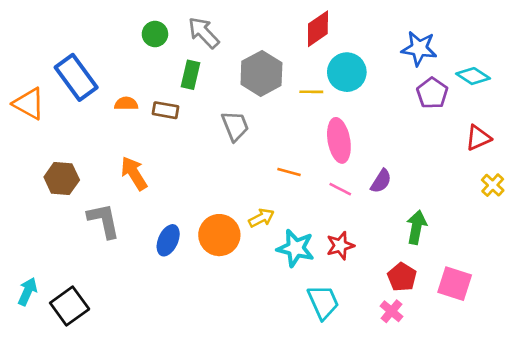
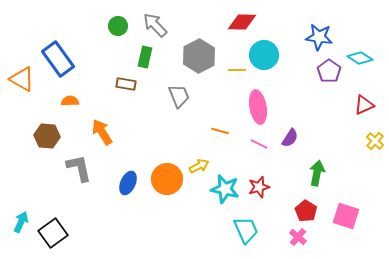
red diamond: (318, 29) -> (242, 22), turned 36
orange semicircle: (126, 104) -> (70, 101), moved

